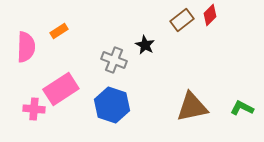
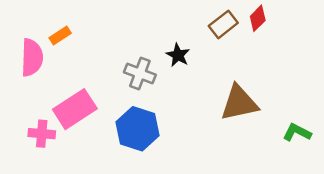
orange rectangle: (59, 31) -> (60, 35), moved
brown triangle: (192, 107) -> (239, 103), moved

